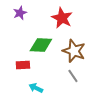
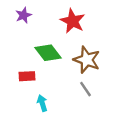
green diamond: (41, 45) -> (48, 53), turned 50
cyan arrow: (36, 88) -> (42, 103), turned 48

